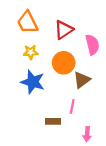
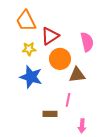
red triangle: (64, 30) -> (50, 36), moved
brown triangle: (82, 80) -> (77, 75), turned 30

